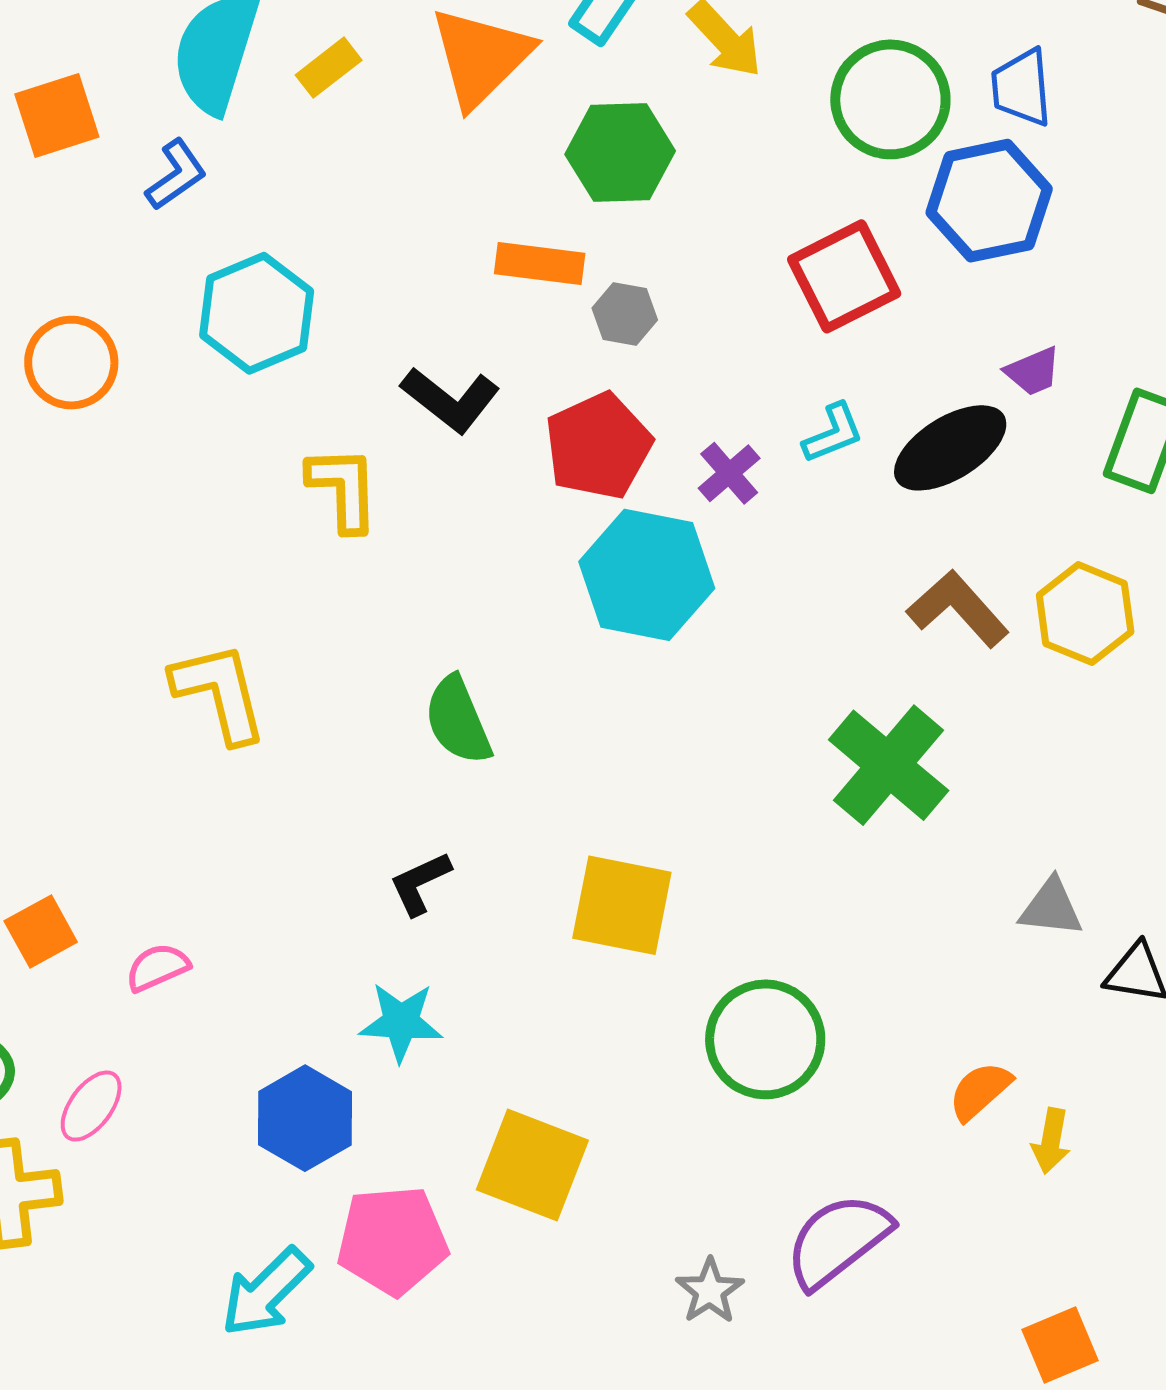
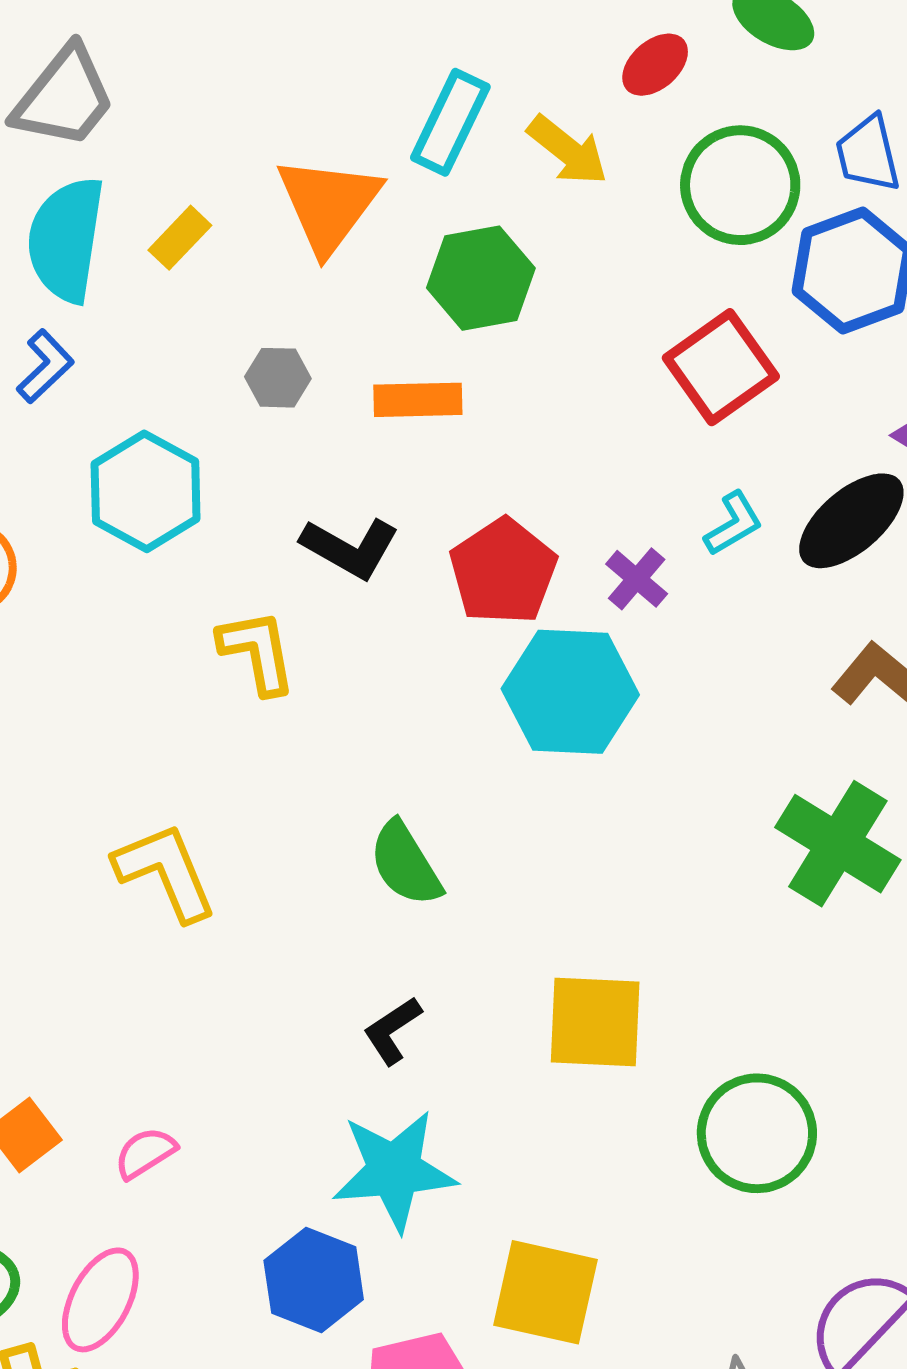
gray hexagon: (625, 314) -> (278, 378), moved
cyan star: (401, 1022) -> (394, 1171), size x1.5
pink ellipse: (91, 1106) -> (100, 1300), size x1.4

